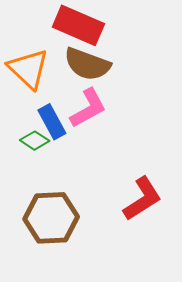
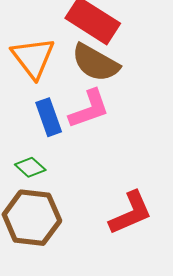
green diamond: (35, 141) -> (30, 167), moved

